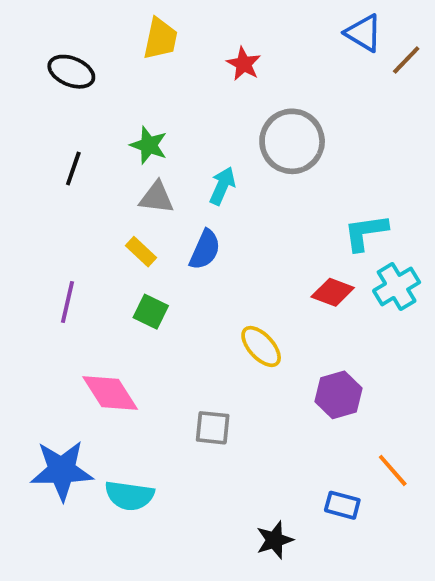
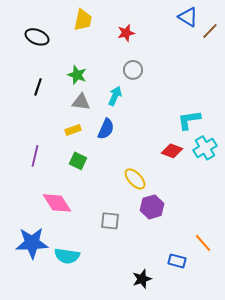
red star: (244, 64) -> (126, 33), turned 30
gray circle: (292, 141) -> (133, 70), moved, size x0.6
yellow rectangle: (141, 252) -> (73, 130), turned -63
purple hexagon: (338, 395) -> (152, 207), moved

